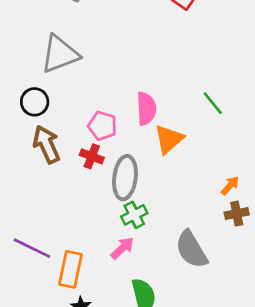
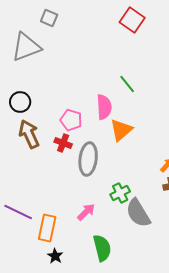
gray triangle: (60, 54) -> (26, 47), moved
green line: (213, 103) -> (127, 84), moved
green cross: (134, 215) -> (120, 193), moved

